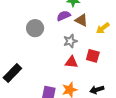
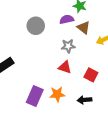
red square: (93, 56) -> (91, 75), moved

